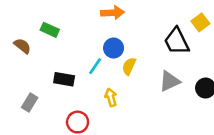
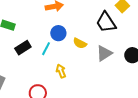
yellow semicircle: (129, 66) -> (80, 43), moved, turned -80
black rectangle: (64, 79) -> (23, 48), moved, turned -35

